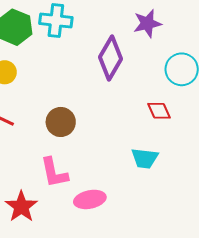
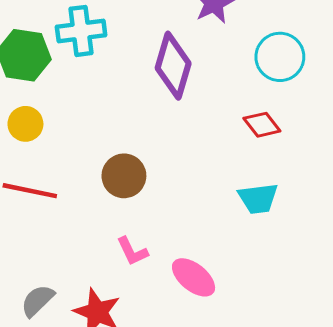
pink L-shape: (54, 173) -> (132, 251), size x0.7
pink ellipse: (90, 199) -> (194, 277), turned 64

